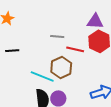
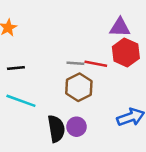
gray line: (57, 36) -> (75, 63), moved
cyan line: (42, 77) -> (21, 101), moved

